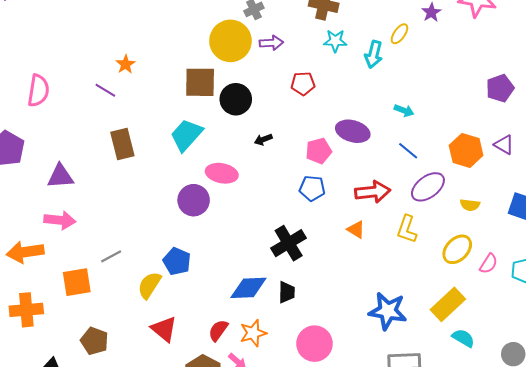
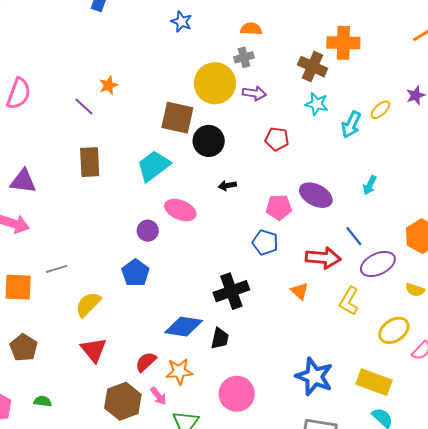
cyan arrow: (404, 111) -> (370, 185), turned 84
blue line: (408, 151) -> (354, 236), moved
purple circle: (194, 200) -> (148, 231), size x0.7
blue pentagon: (177, 261) -> (136, 273), moved
yellow rectangle: (448, 304) -> (374, 382), turned 52

